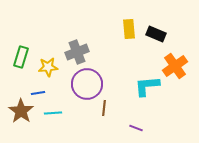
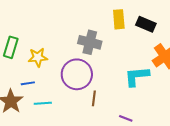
gray cross: (77, 52) -> (90, 42), moved, turned 35

